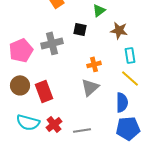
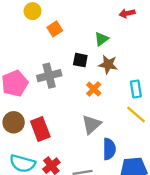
brown star: (119, 30) -> (108, 64), moved
orange cross: (94, 64) -> (94, 89), moved, turned -32
blue semicircle: (122, 102) -> (109, 149), moved

